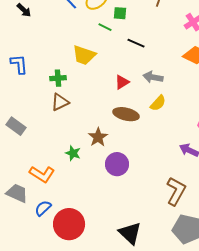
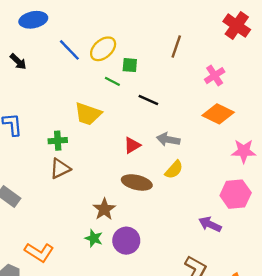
green star: (73, 153) -> (94, 238), moved

